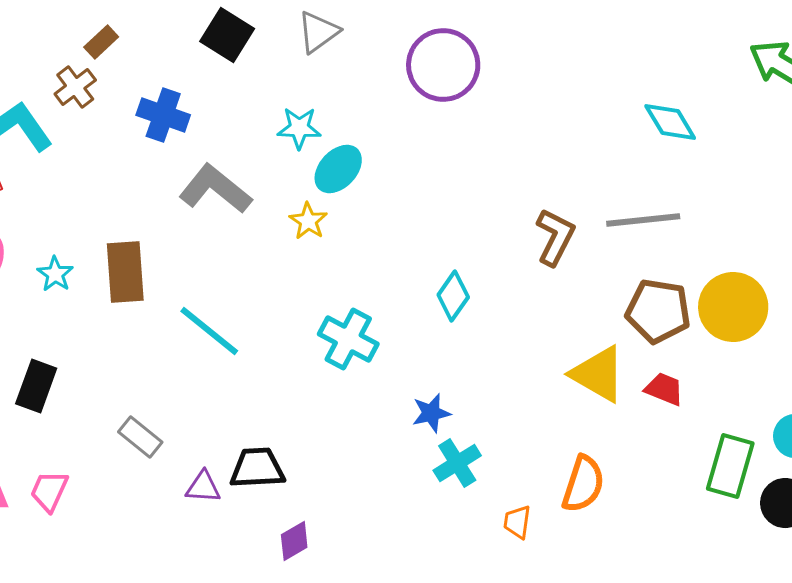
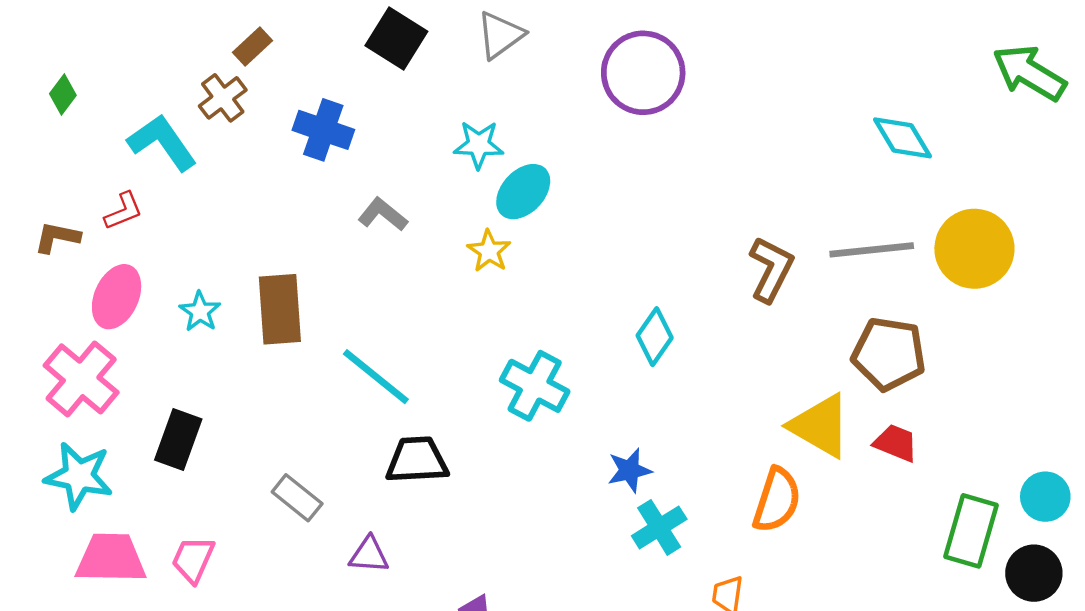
gray L-shape: (215, 189) -> (383, 214), size x0.6
yellow circle: (733, 307) -> (974, 249), moved
black trapezoid: (257, 468) -> (417, 460), moved
orange semicircle: (583, 484) -> (777, 500), moved

